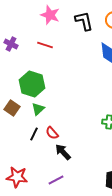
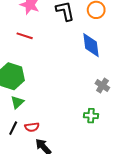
red semicircle: (52, 133) -> (32, 127), turned -56

